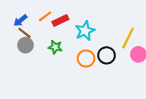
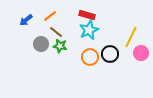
red rectangle: (60, 21) -> (87, 15), moved, turned 42
brown line: (24, 33) -> (56, 32), moved
gray circle: (25, 45) -> (41, 44), moved

